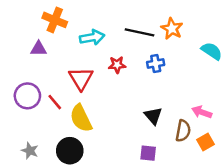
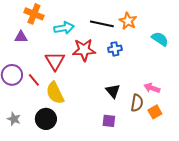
red star: (117, 65) -> (84, 50), size x1.6

